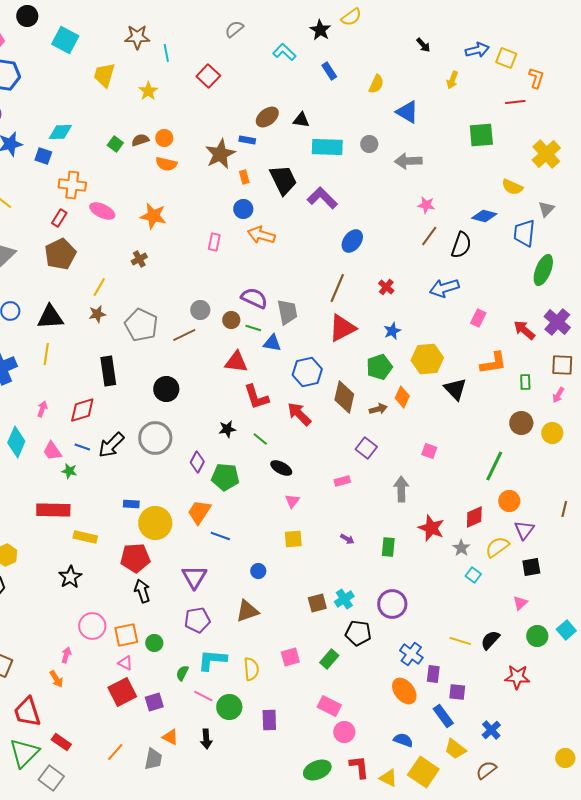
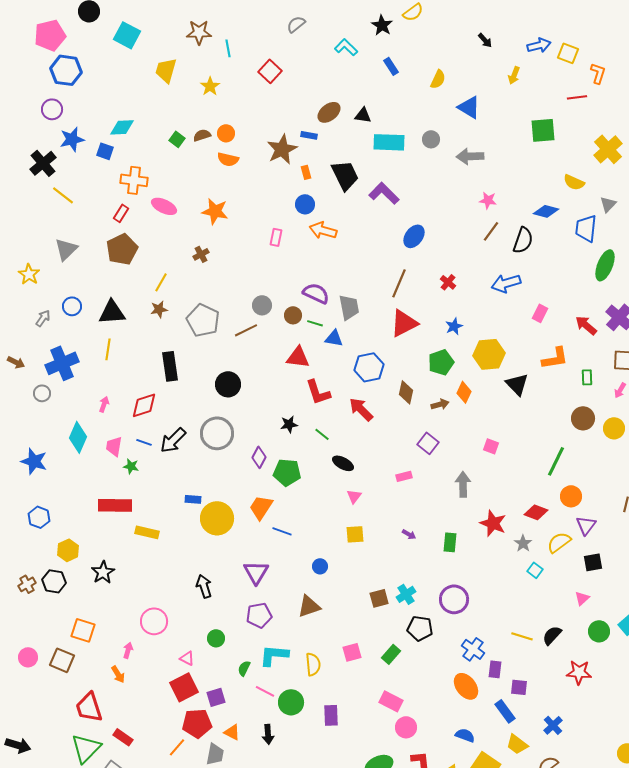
brown diamond: (344, 397) -> (406, 392), size x0.7
pink trapezoid: (52, 451) -> (114, 446), turned 45
red diamond: (474, 517) -> (536, 512), turned 45
red pentagon: (135, 558) -> (197, 723), moved
black star: (70, 577) -> (103, 572), moved
orange square: (126, 635) -> (83, 630), moved, turned 30

